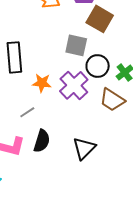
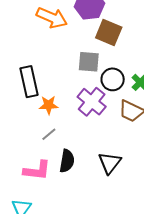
orange star: (42, 83) -> (49, 105), moved

